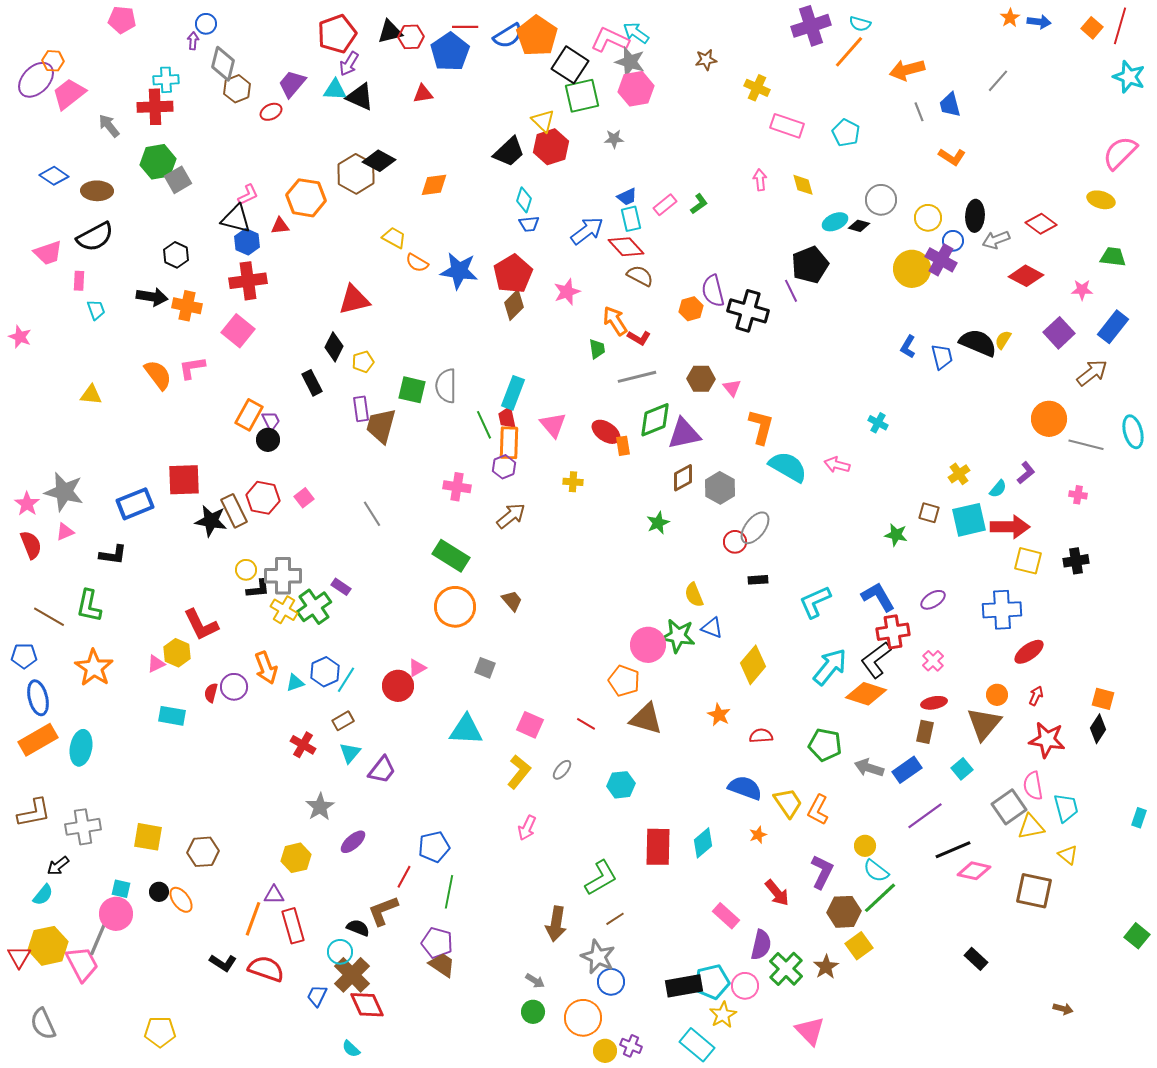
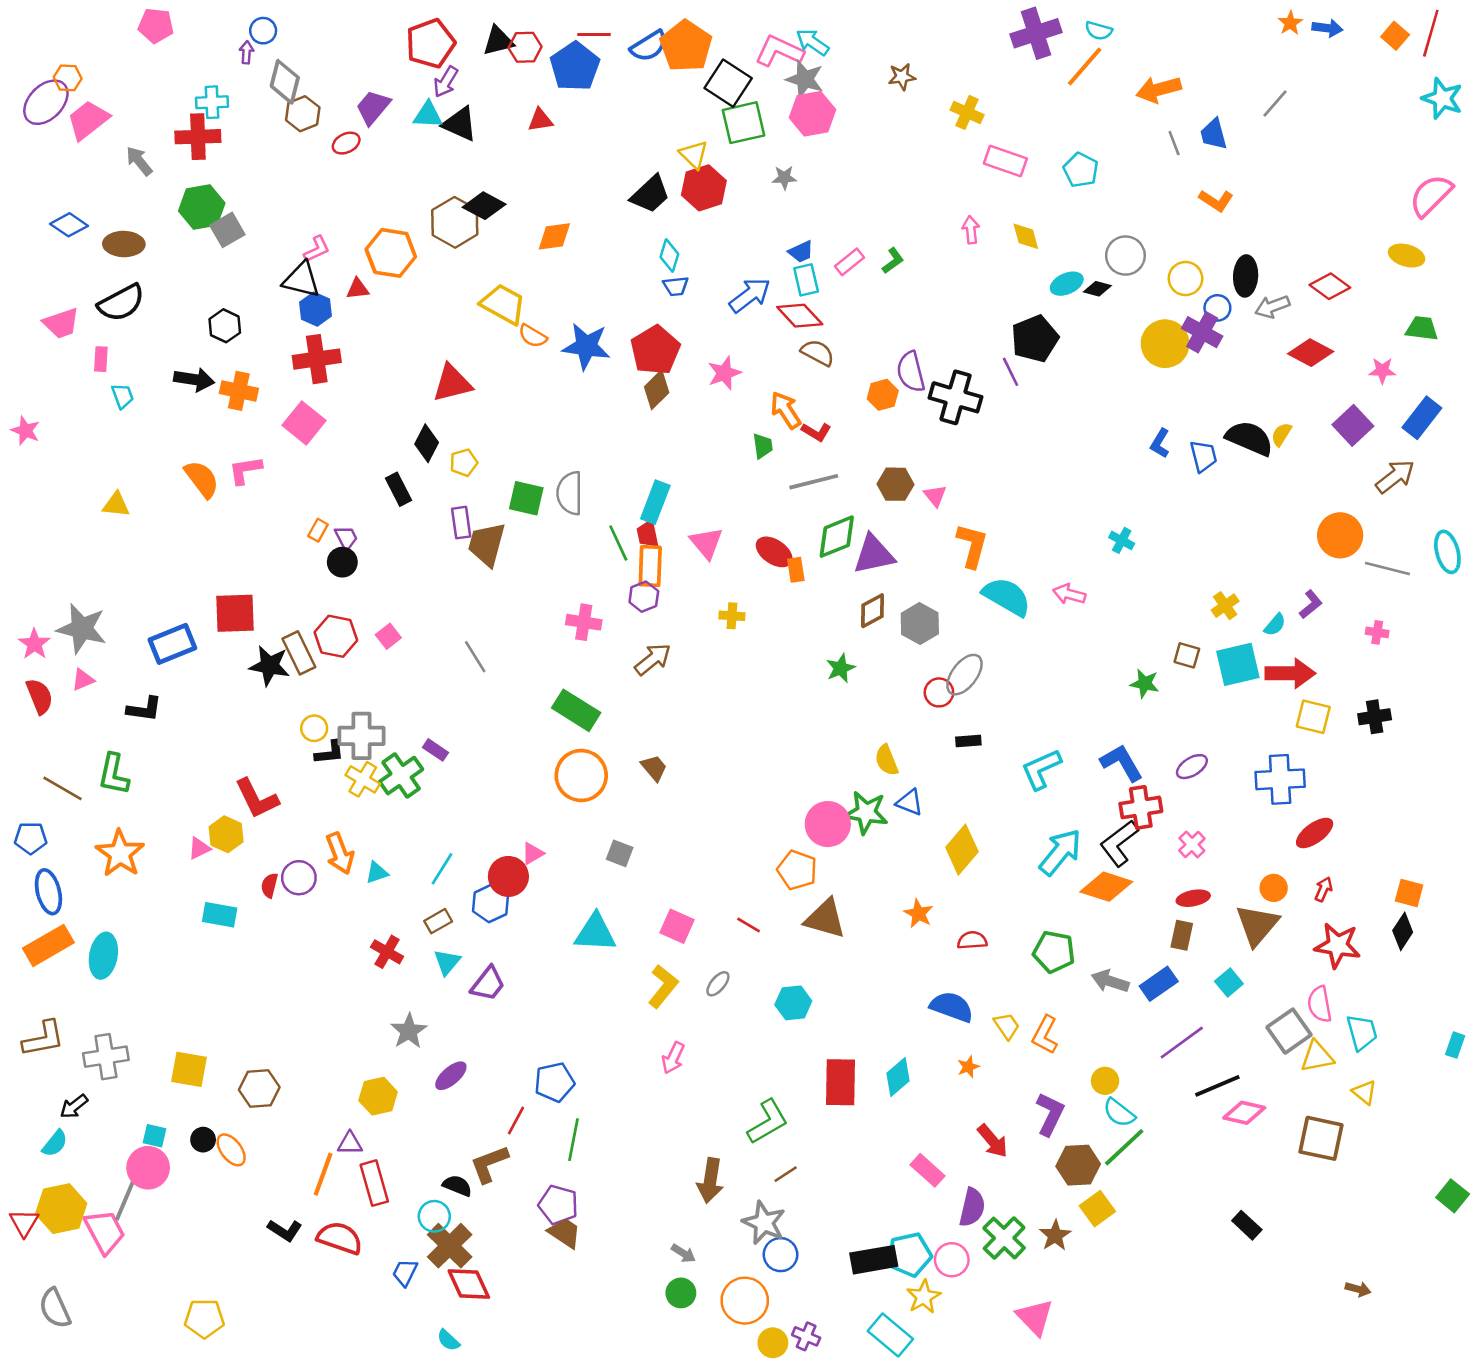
yellow trapezoid: (394, 238) -> (503, 304), size x1.5
orange rectangle: (249, 415) -> (318, 530), size x0.6
blue hexagon: (325, 672) -> (491, 903), moved
yellow trapezoid: (788, 803) -> (1007, 1026), size x0.7

